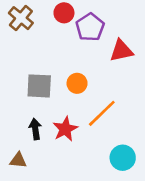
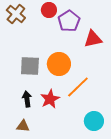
orange circle: (77, 83) -> (59, 64), size x1.5
brown triangle: (18, 160) -> (23, 126), moved

